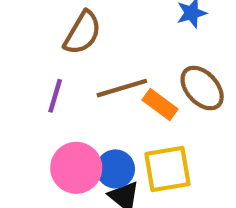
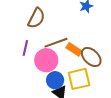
brown ellipse: (202, 88) -> (91, 57), moved
pink circle: (76, 168) -> (46, 60), moved

